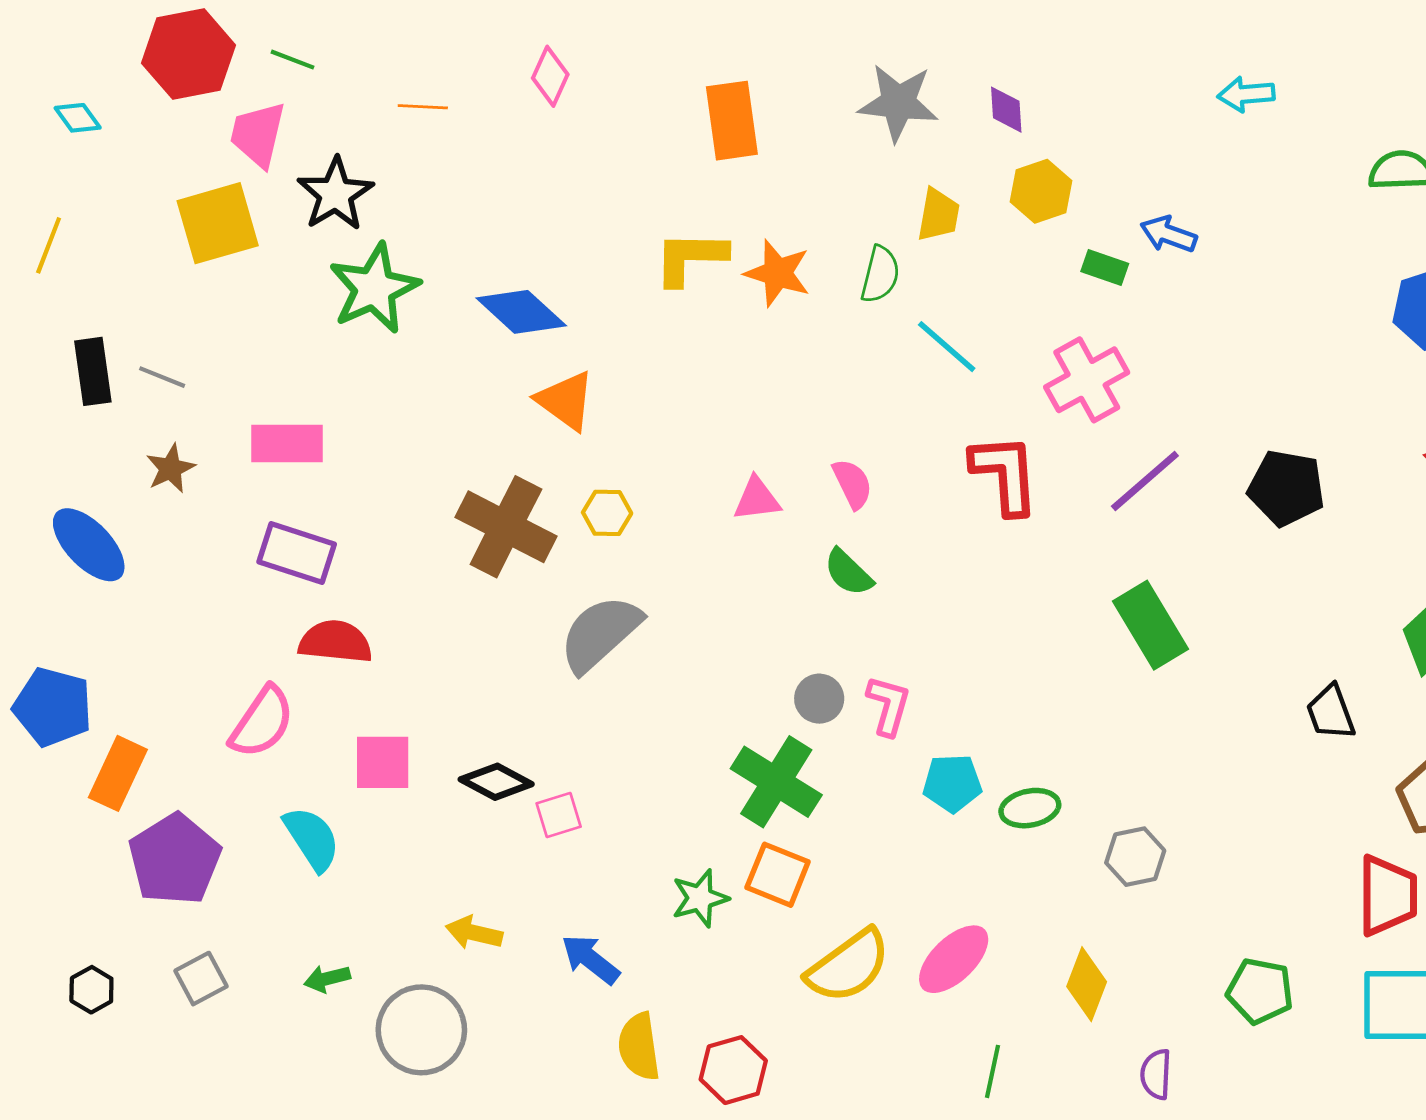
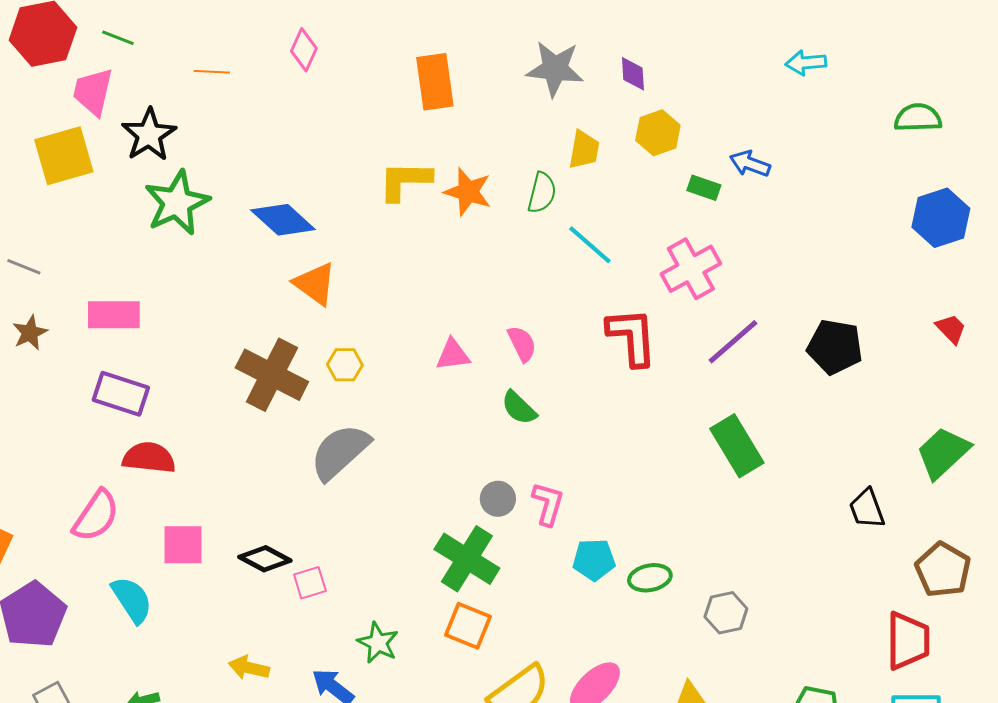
green star: (700, 898) -> (378, 643), moved, turned -30

